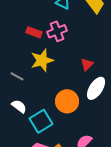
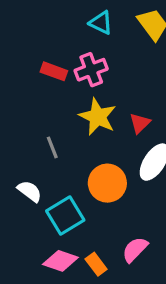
yellow star: (42, 60) -> (98, 117), moved, turned -30
gray line: (17, 76) -> (52, 147), moved, turned 40

